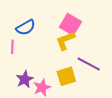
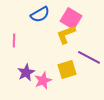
blue semicircle: (26, 27) -> (40, 14), moved

